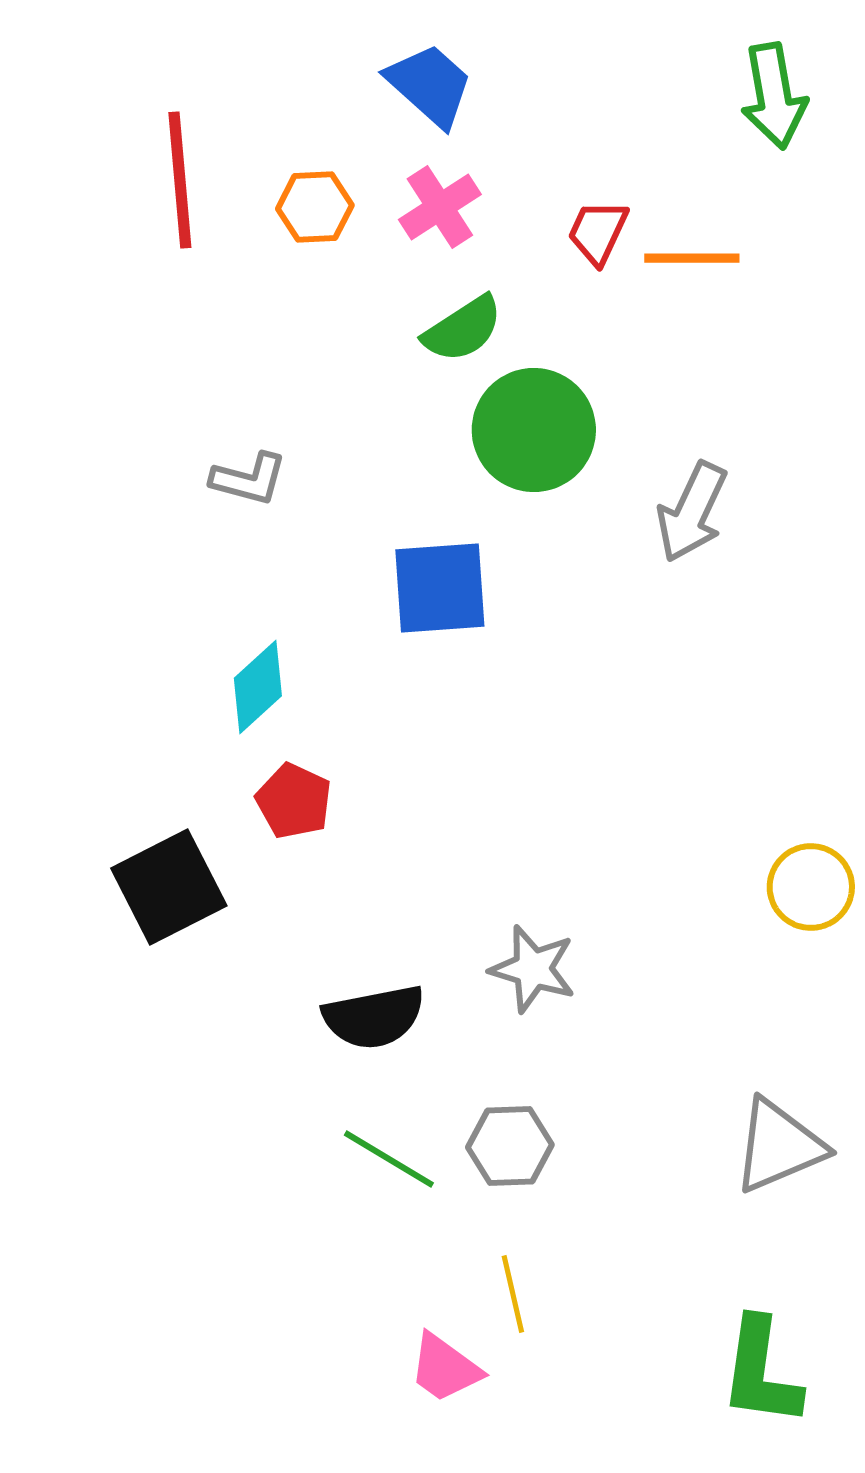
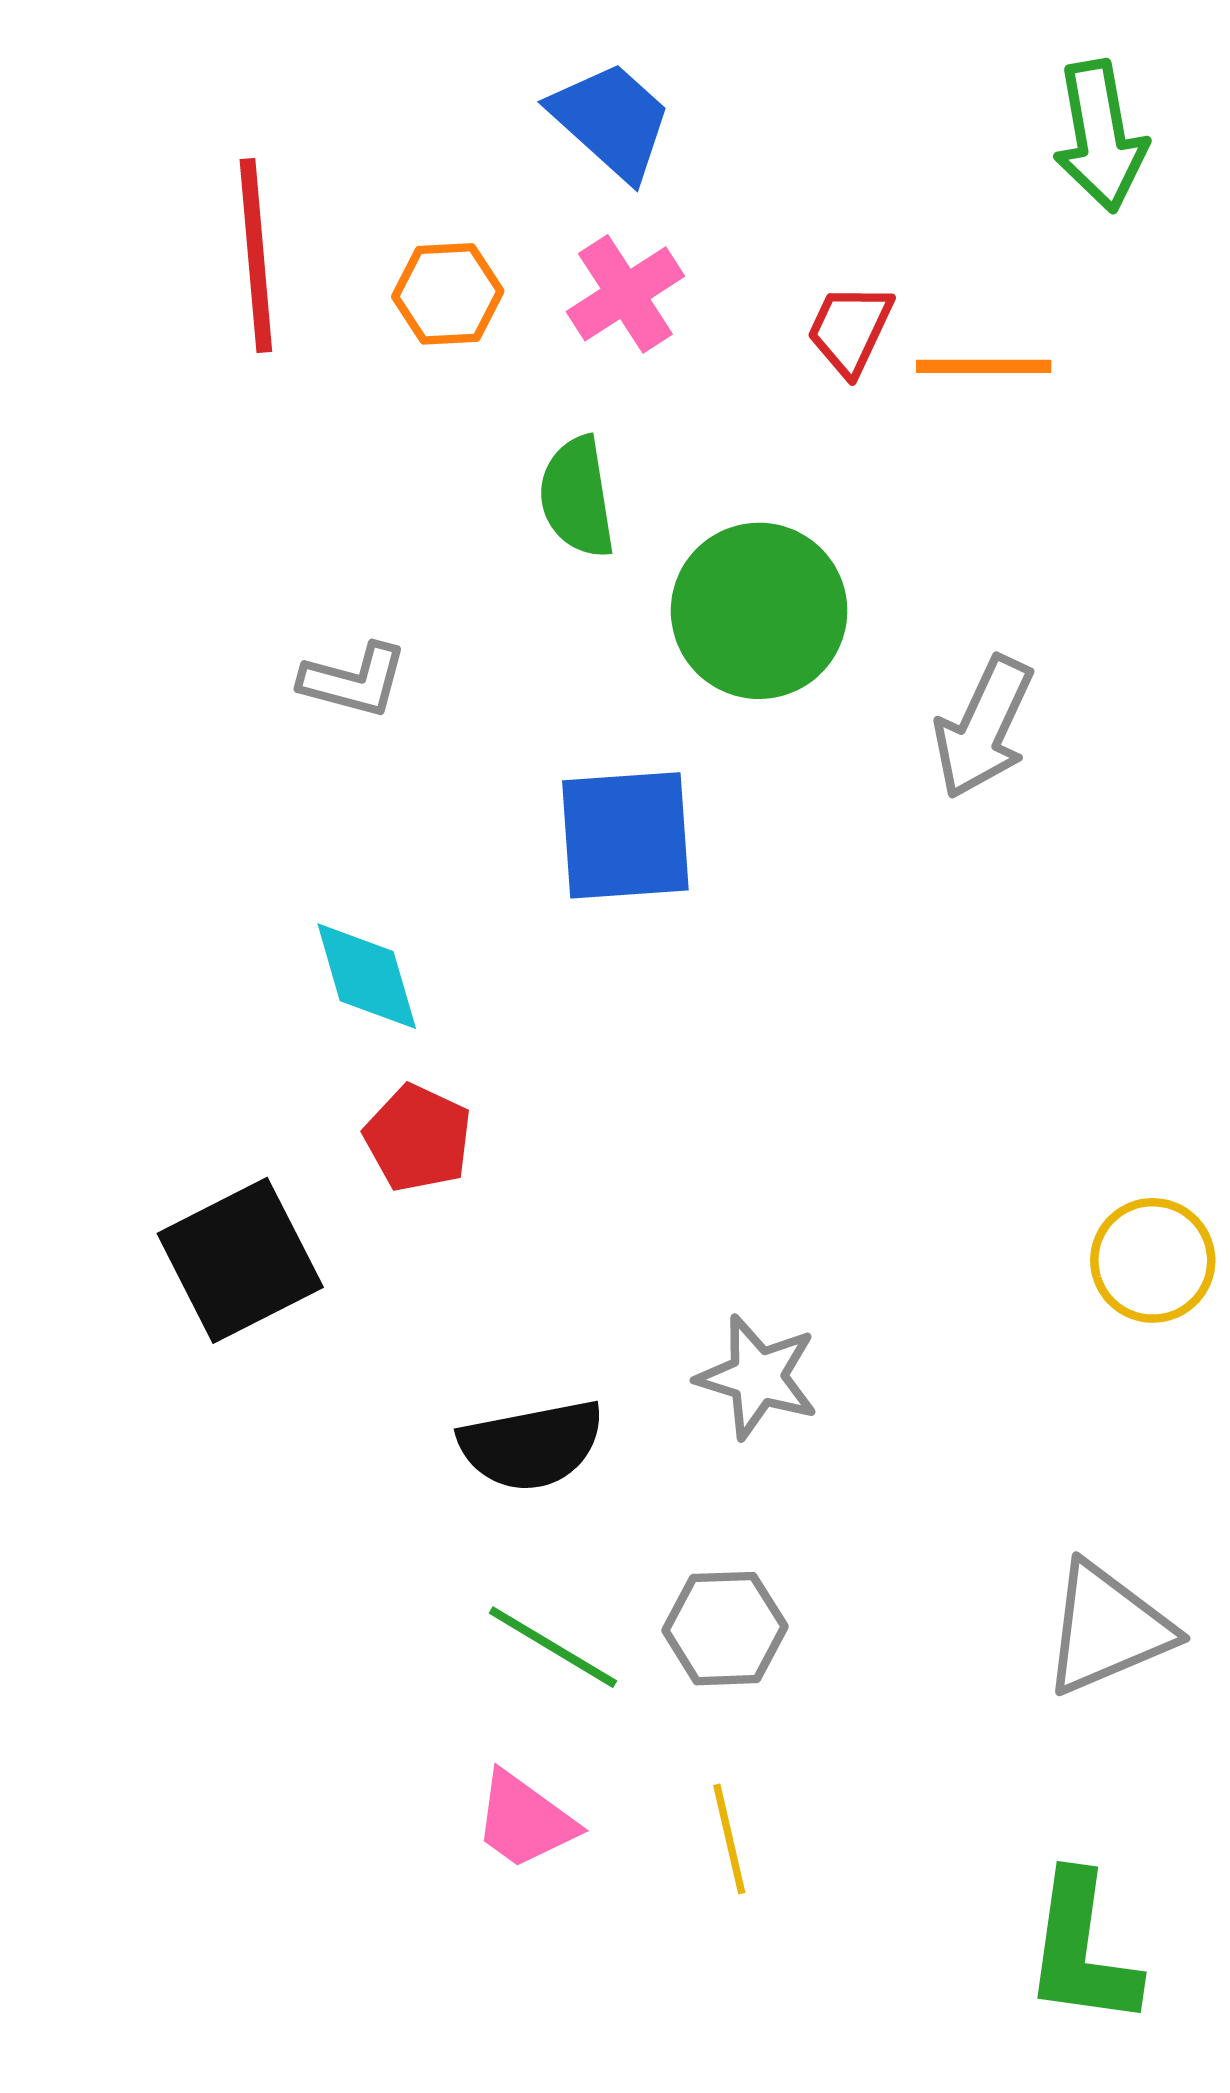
green semicircle: (463, 329) -> (577, 497), moved, turned 114
cyan diamond: (258, 687) -> (367, 976), turned -64
pink trapezoid: (445, 1368) -> (524, 1820), moved

